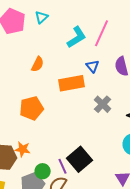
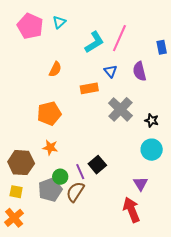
orange rectangle: (72, 83) -> (89, 88), size x0.7
gray cross: (103, 104) -> (120, 109), size x1.4
orange star: (23, 149) -> (50, 148), moved
black square: (80, 159) -> (97, 165), size x0.7

